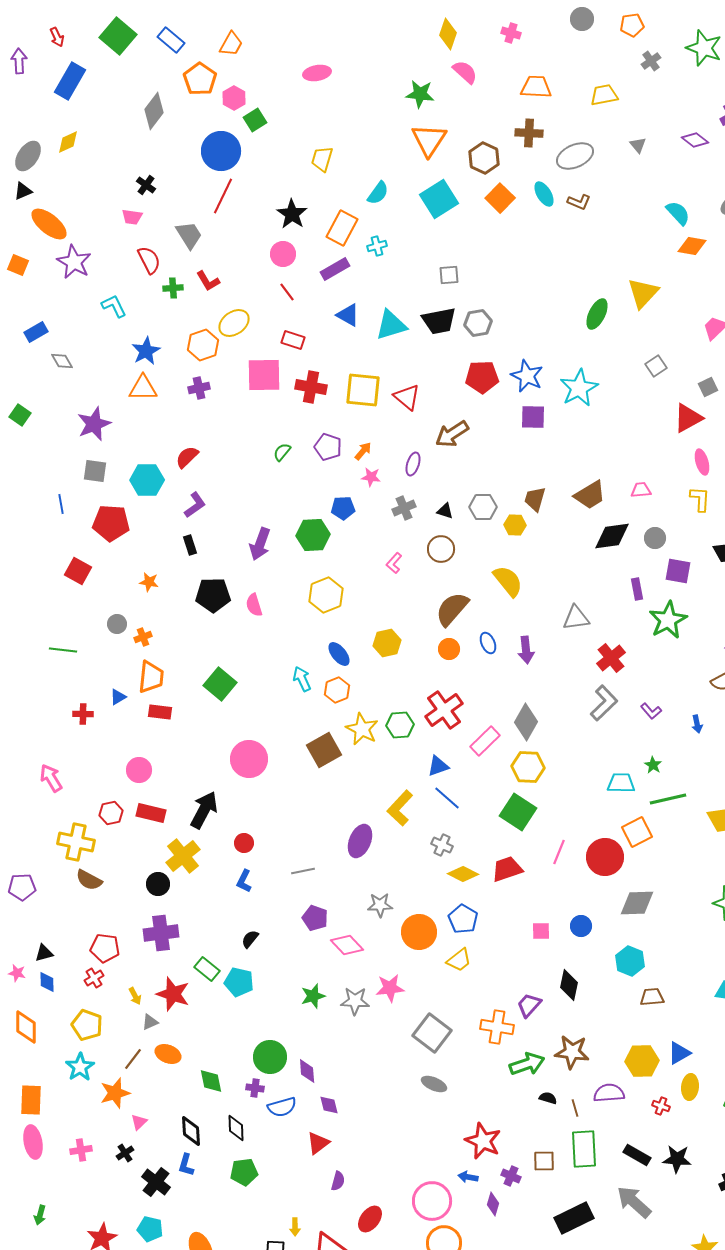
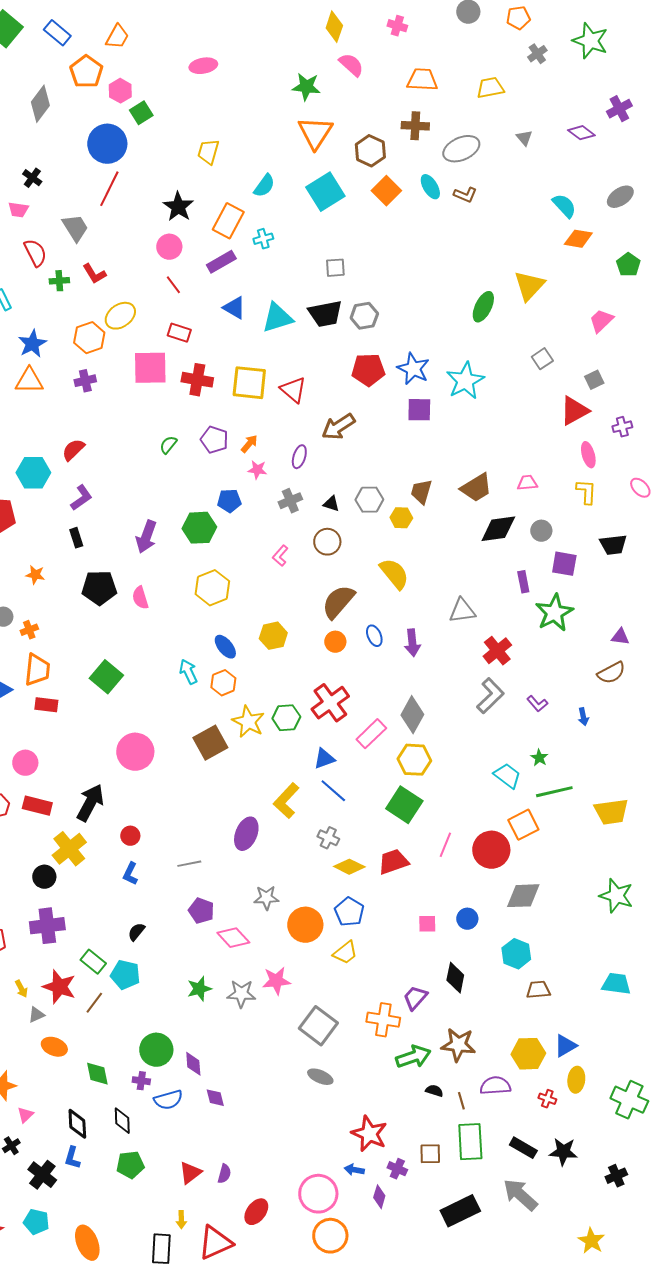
cyan trapezoid: (621, 783) -> (507, 776), turned 36
brown line: (133, 1059) -> (94, 1003), moved
red triangle: (318, 1143) -> (190, 1173), moved

